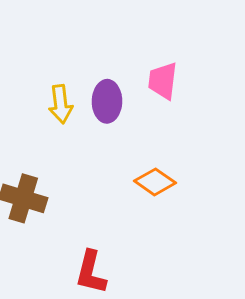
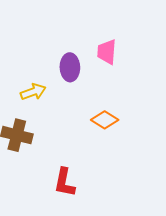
yellow arrow: (61, 104) -> (33, 92), moved, turned -100

